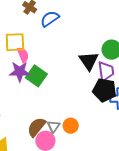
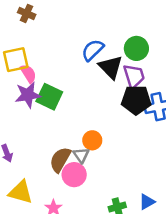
blue semicircle: (50, 19) -> (93, 50), moved
orange circle: (71, 126) -> (92, 140), moved

